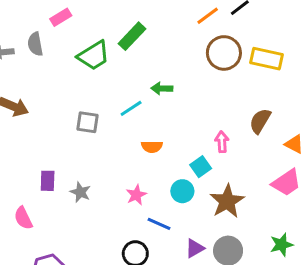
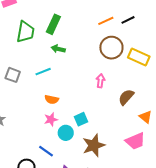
green rectangle: (132, 36) -> (53, 24), turned -30
green trapezoid: (94, 56) -> (26, 32), turned -60
green arrow: (162, 88) -> (58, 49), moved
pink arrow: (222, 142) -> (101, 81), moved
pink star: (136, 195) -> (51, 119), moved

